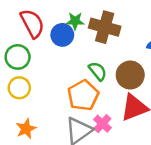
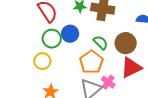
blue circle: (62, 35) -> (70, 34), moved
green circle: (18, 57) -> (52, 39), moved

